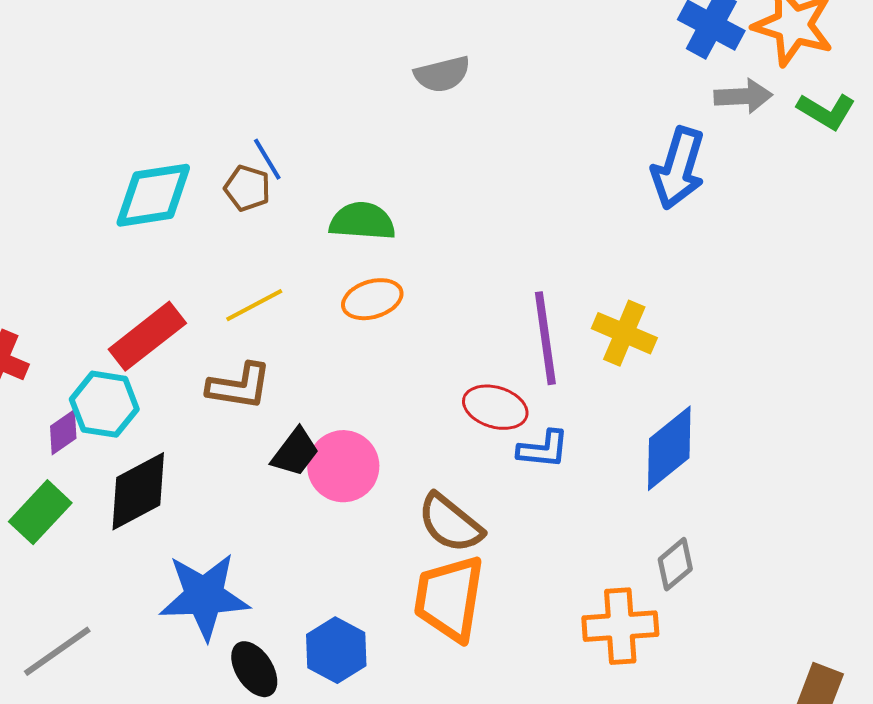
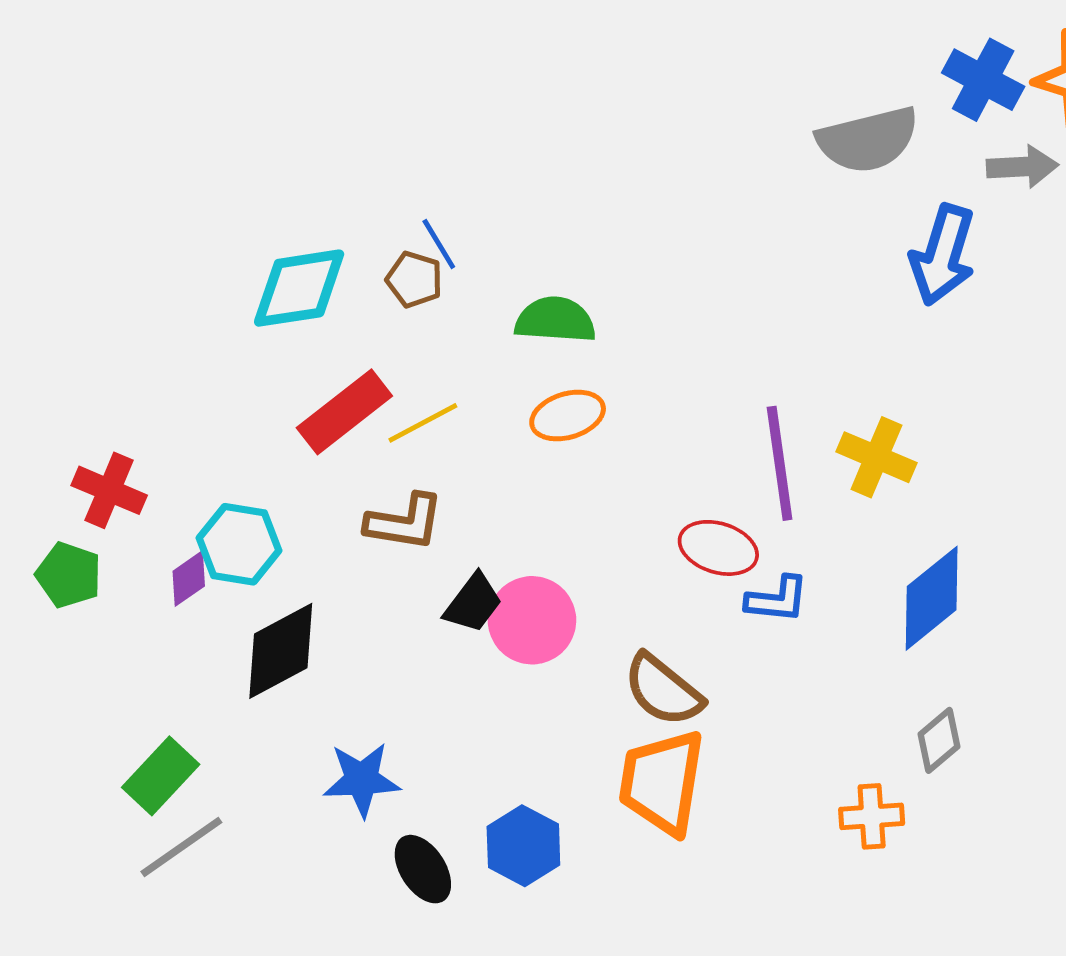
gray semicircle: (442, 74) -> (868, 140), moved, size x1.5
red rectangle: (147, 336) -> (344, 412), moved
green rectangle: (40, 512) -> (161, 776), moved
blue star: (204, 596) -> (362, 780), size x0.7
orange cross: (620, 626) -> (872, 816), size x0.7

